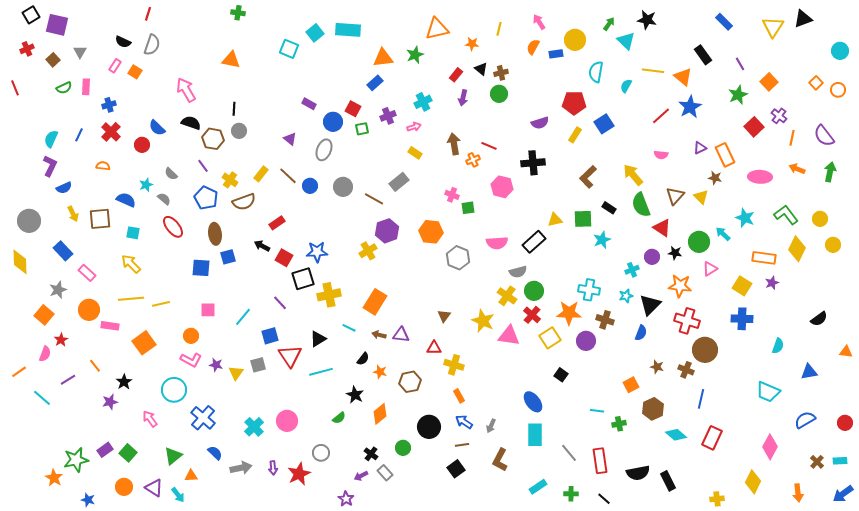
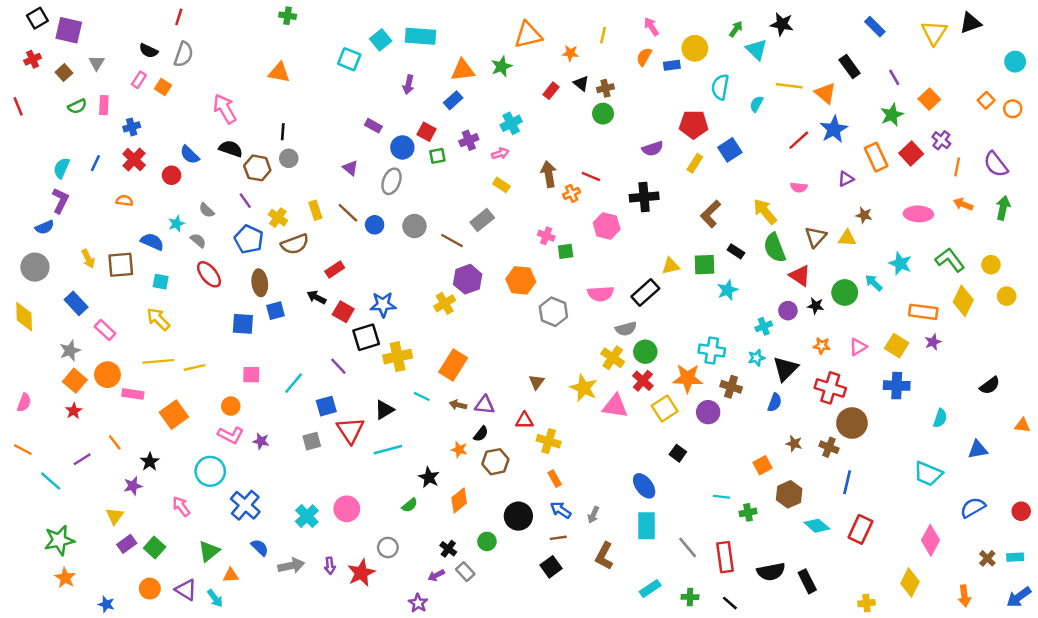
purple arrow: (463, 98) -> (408, 85), moved
orange rectangle: (725, 155) -> (876, 157), moved
yellow rectangle: (261, 174) -> (315, 210), turned -56
blue semicircle: (64, 188) -> (45, 227), moved
yellow triangle: (701, 197) -> (847, 238), turned -42
pink triangle: (710, 269) -> (858, 347), moved
orange star: (680, 286) -> (822, 346), size x0.6
orange square: (44, 315) -> (75, 381), moved
pink semicircle: (45, 354) -> (24, 402), moved
black semicircle: (363, 359) -> (481, 434), moved
orange line: (19, 372) -> (23, 450), turned 63
yellow triangle: (236, 373) -> (115, 516), moved
green star: (76, 460) -> (59, 540), moved

